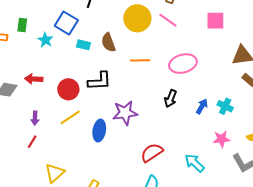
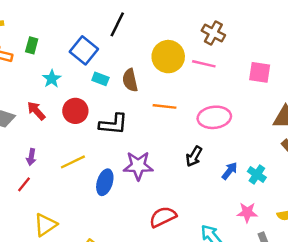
pink line: (168, 20) -> (204, 64), turned -30
cyan star: (45, 40) -> (52, 79), moved
red arrow: (34, 79) -> (36, 111), turned 36
red circle: (68, 89) -> (75, 111), moved

